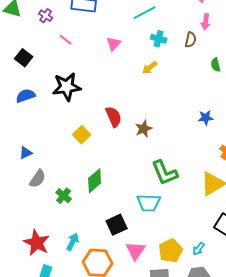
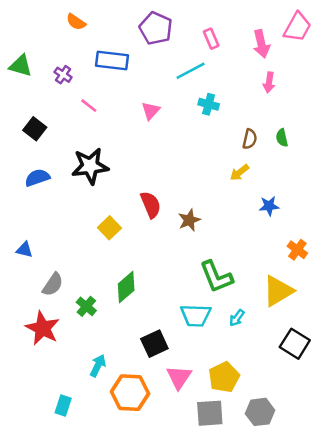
brown semicircle: (191, 40) -> (250, 139), moved
yellow arrow: (150, 68) -> (239, 172), moved
blue triangle: (26, 153) -> (24, 250), moved, turned 40
red star: (37, 243) -> (42, 328), moved
cyan arrow: (199, 249) -> (237, 318), moved

